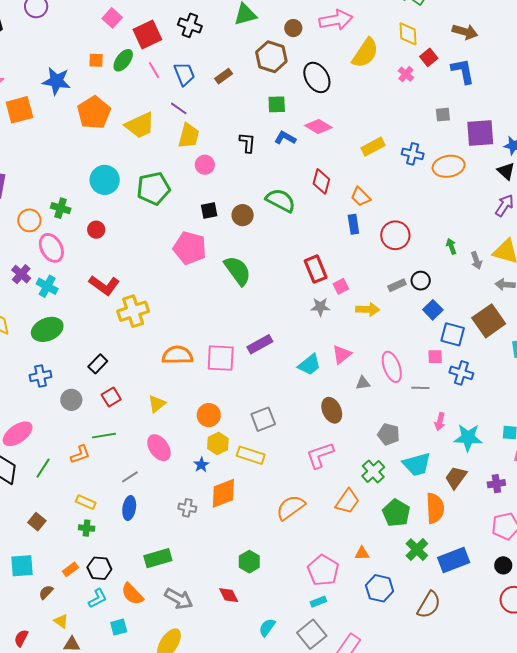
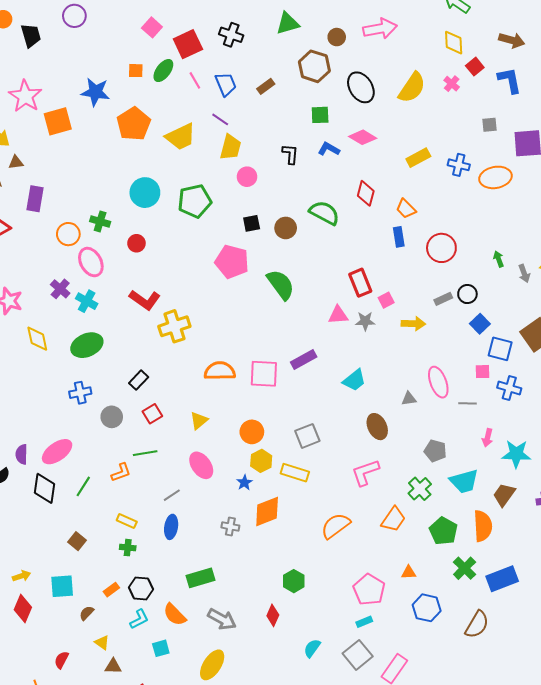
yellow semicircle: (365, 53) -> (412, 88), moved
pink triangle: (342, 354) -> (338, 315), moved, turned 35
red diamond: (229, 595) -> (273, 615), turned 50

